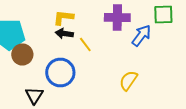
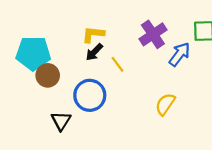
purple cross: (117, 18) -> (153, 34), turned -35
black arrow: (64, 34) -> (94, 52), turned -54

